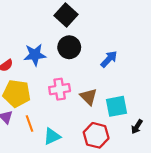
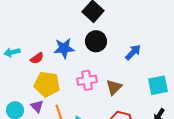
brown triangle: (89, 97) -> (114, 87), turned 30
cyan square: (116, 106) -> (158, 85), moved

